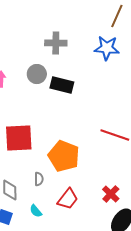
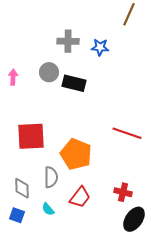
blue star: (107, 48) -> (100, 47), moved, size x0.7
gray semicircle: (39, 179) -> (51, 177), size x1.5
red cross: (111, 194) -> (123, 192), turned -30

